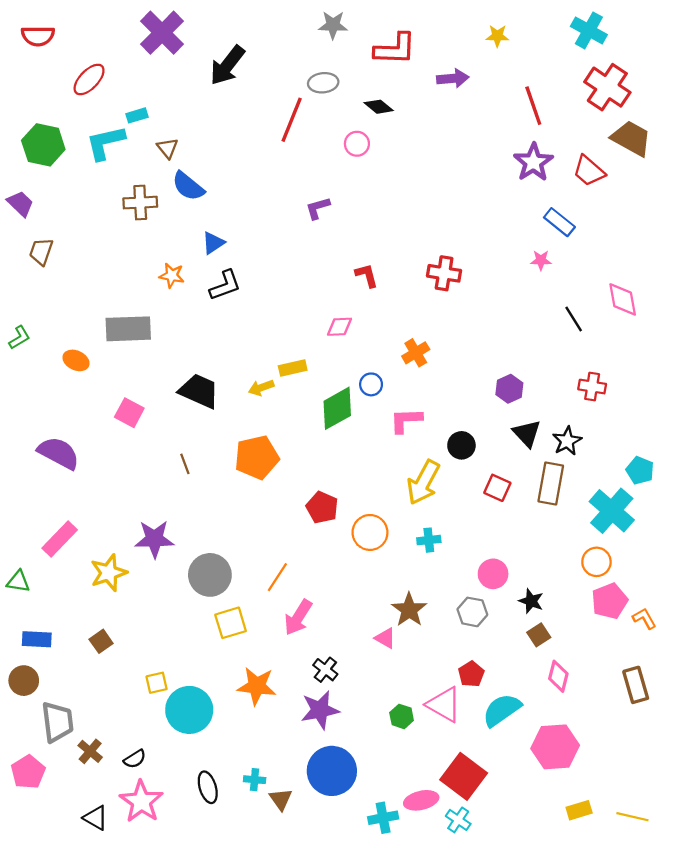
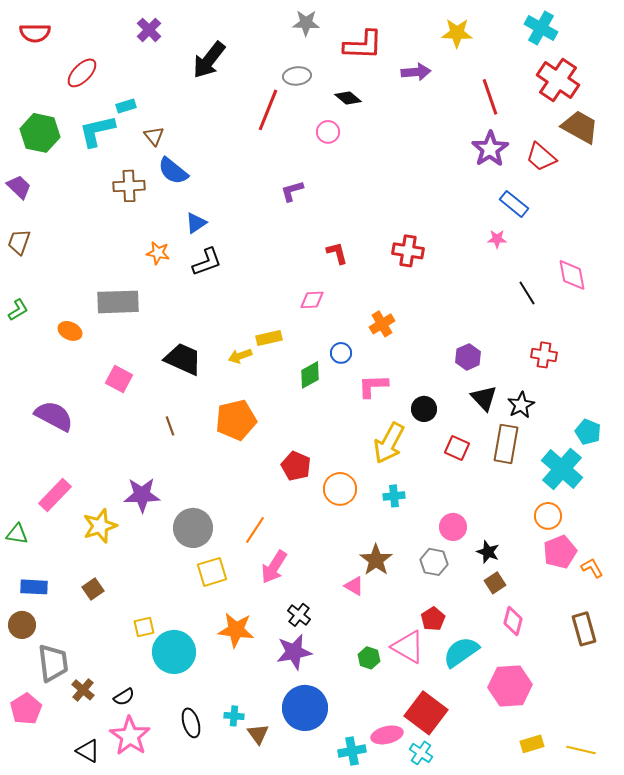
purple cross: (162, 33) -> (149, 30), size x0.6
yellow star: (497, 36) -> (457, 33), size x1.4
brown trapezoid: (41, 252) -> (19, 242), moved
green diamond: (337, 408) -> (310, 375), size x0.7

